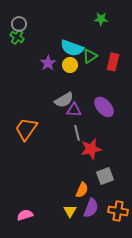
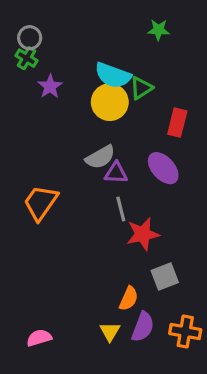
red rectangle: (113, 62) -> (177, 123), moved
purple star: (48, 63) -> (50, 86), moved
yellow circle: (70, 65) -> (110, 102), size x1.5

